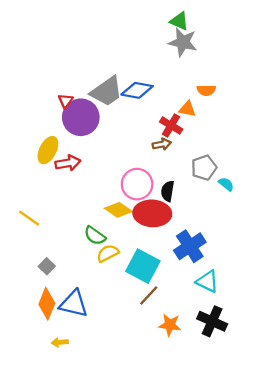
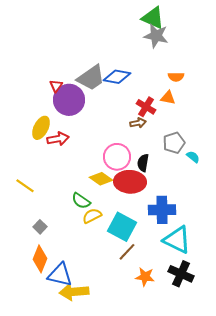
green triangle: (179, 21) -> (153, 18), size x1.4
orange triangle: (187, 109) -> (168, 98), moved
blue cross: (190, 246) -> (162, 210), turned 32
cyan triangle: (207, 281) -> (177, 240), size x1.4
blue triangle: (74, 304) -> (60, 275), moved
yellow arrow: (60, 342) -> (74, 292), moved, size x2.0

